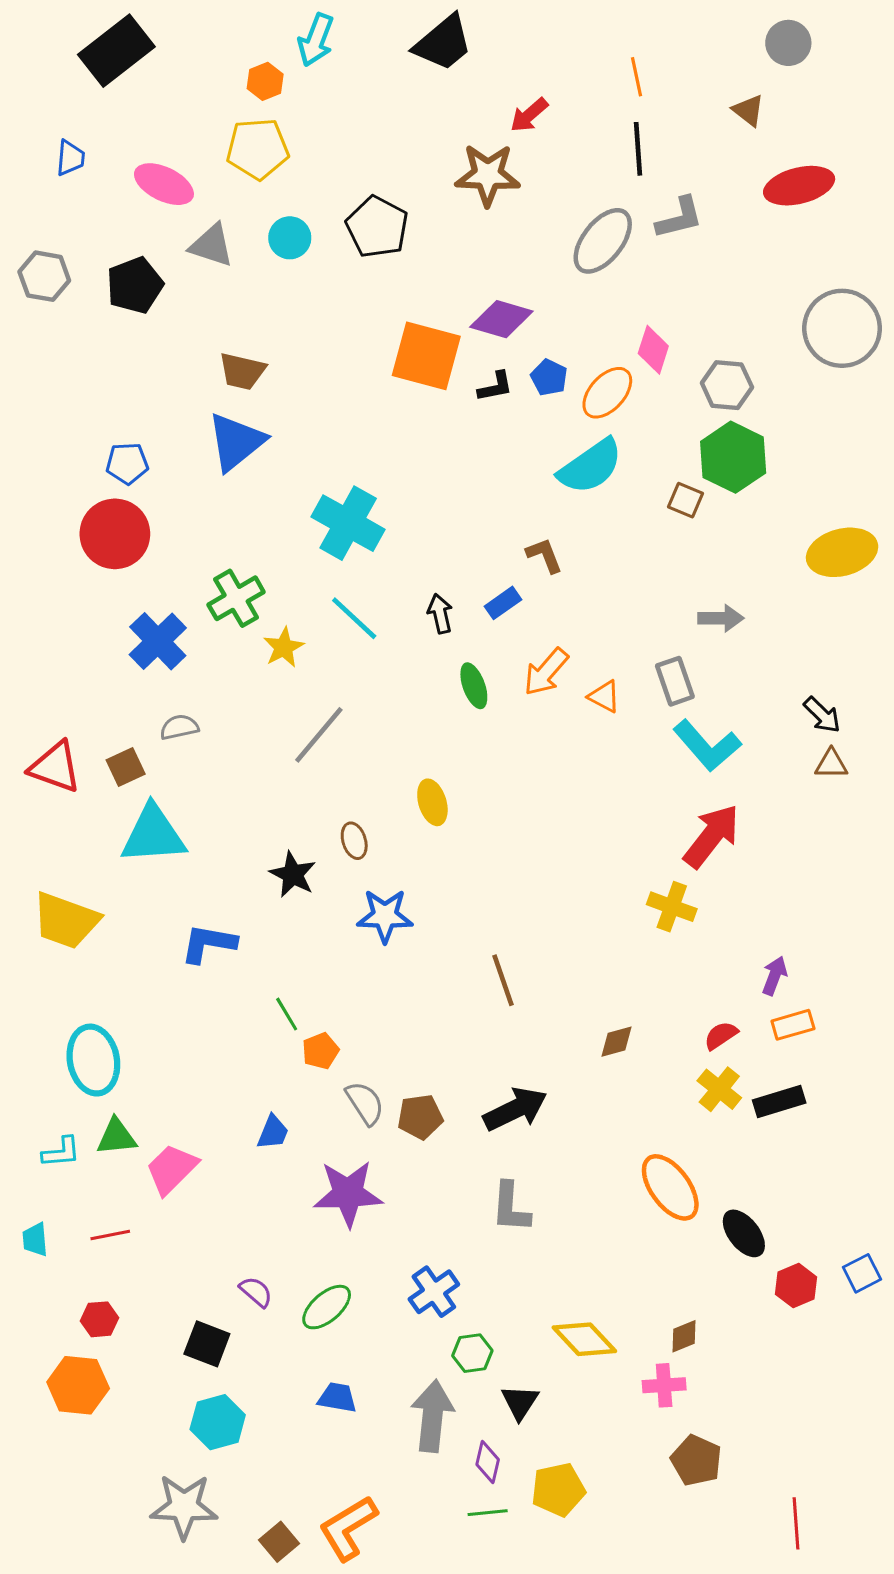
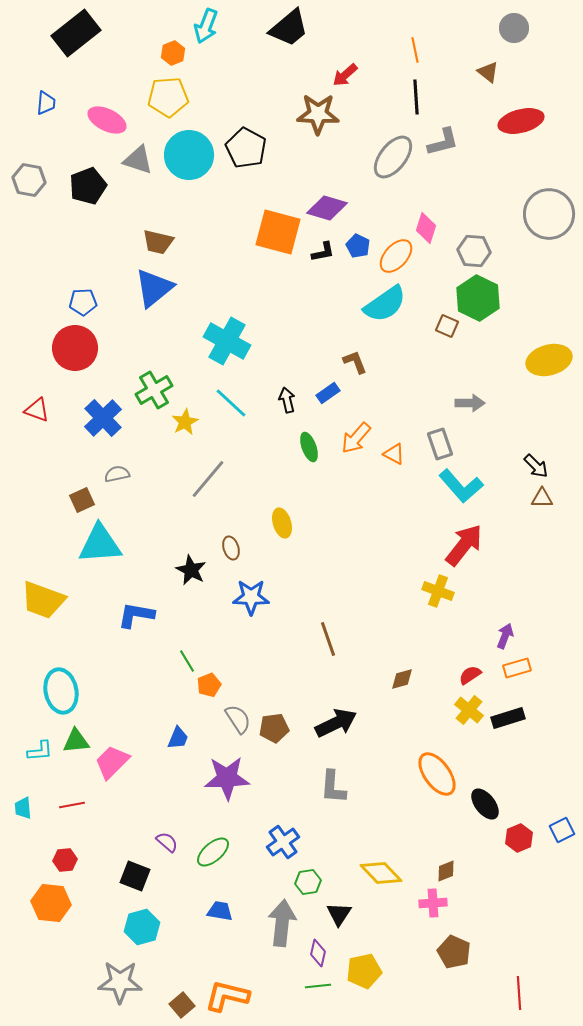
cyan circle: (290, 238) -> (189, 155), size x1.8
red triangle: (55, 767) -> (37, 410), moved, size x0.7
orange L-shape: (348, 1528) -> (227, 996), turned 45

